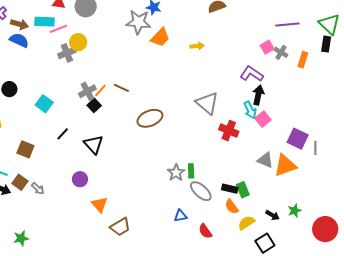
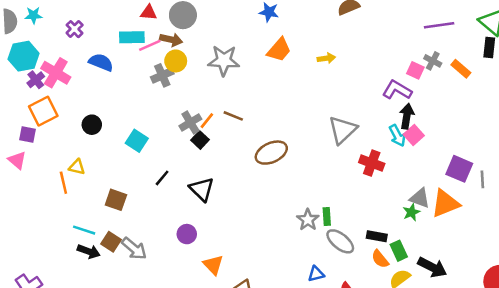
gray star: (138, 22) -> (224, 61), moved
brown arrow: (19, 24) -> (171, 40), moved
pink square: (267, 47) -> (415, 70), moved, turned -32
orange rectangle: (303, 60) -> (461, 69), turned -63
gray triangle: (207, 103) -> (343, 130), turned 40
pink square: (263, 119) -> (414, 135), moved
gray arrow: (38, 189) -> (134, 249), size x1.5
green rectangle: (243, 190) -> (399, 251), moved
green star: (294, 211) -> (411, 212), moved
black arrow: (272, 215) -> (432, 267), size x1.6

